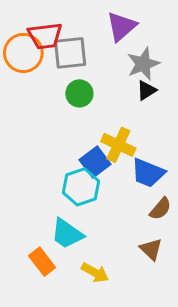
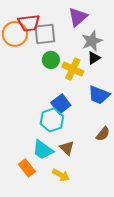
yellow cross: (118, 145) -> (73, 69), moved
blue trapezoid: (148, 173) -> (99, 95), moved
brown triangle: (151, 249) -> (67, 148), moved

